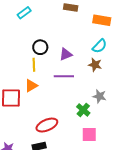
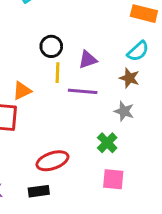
yellow line: (34, 65) -> (57, 73), moved
orange triangle: (31, 86) -> (22, 91), moved
gray star: (99, 96) -> (124, 111), moved

